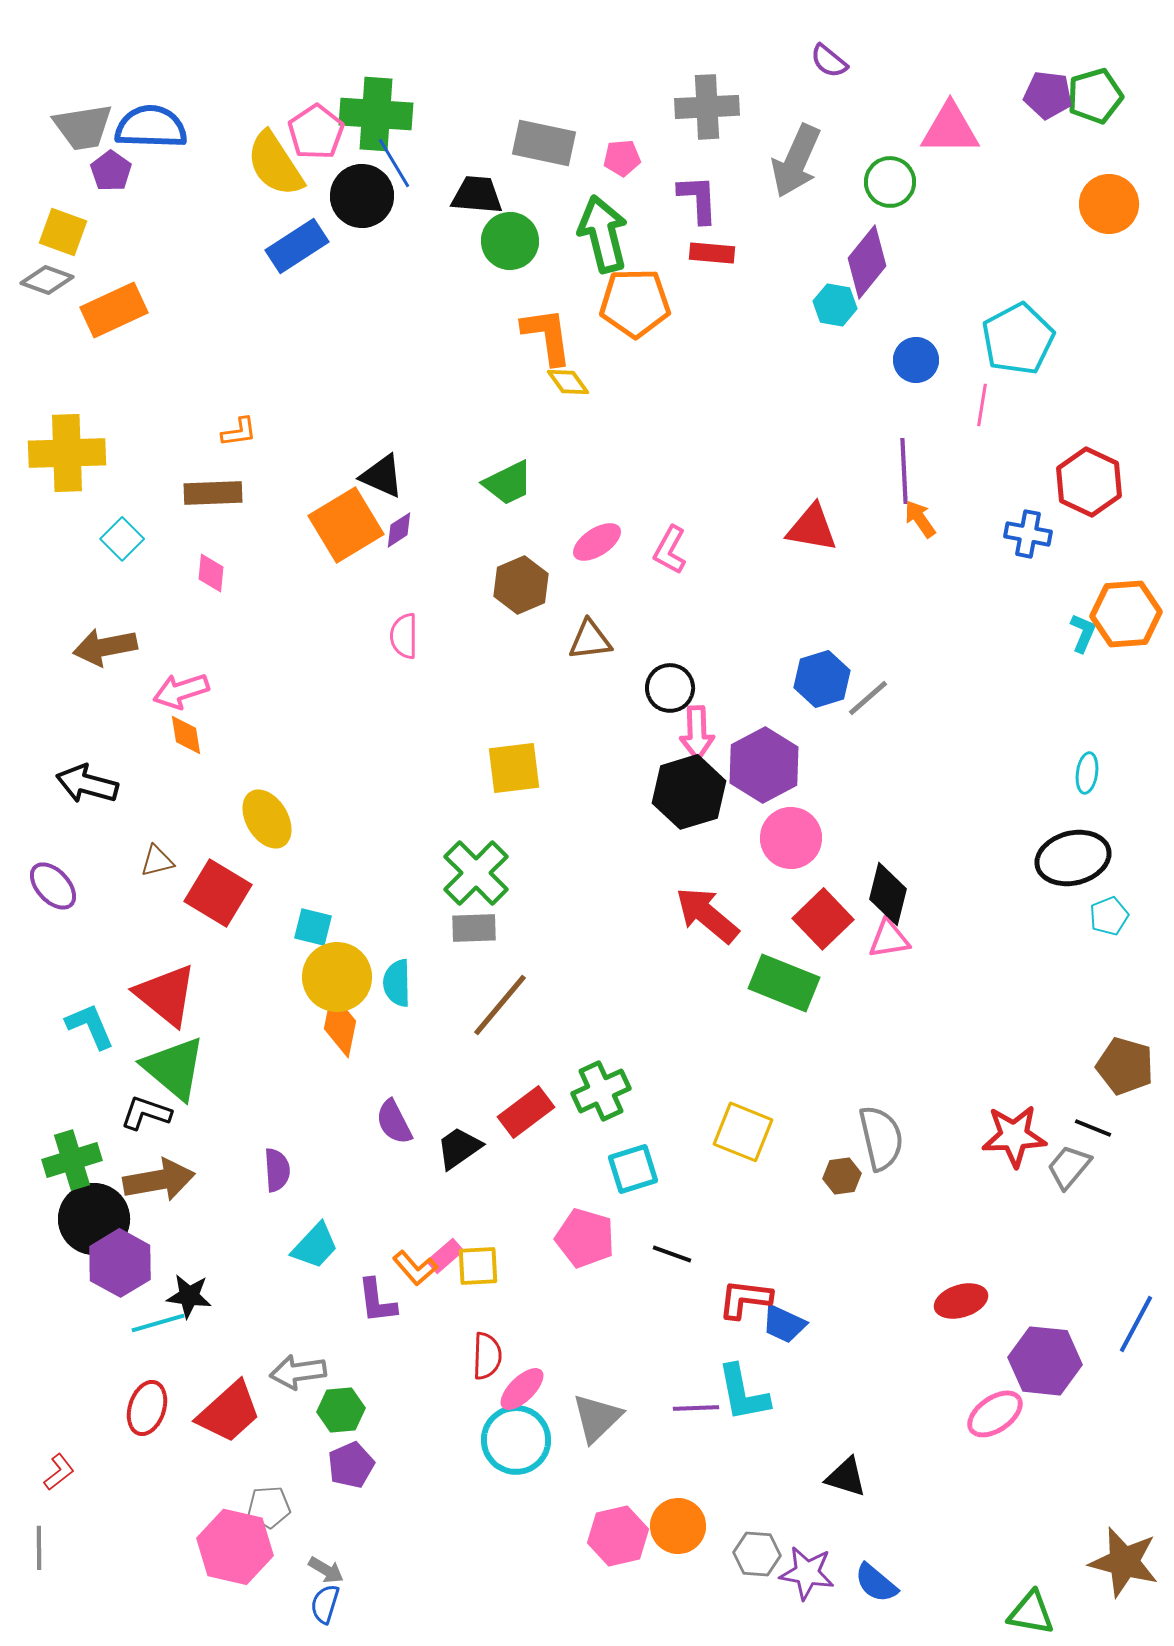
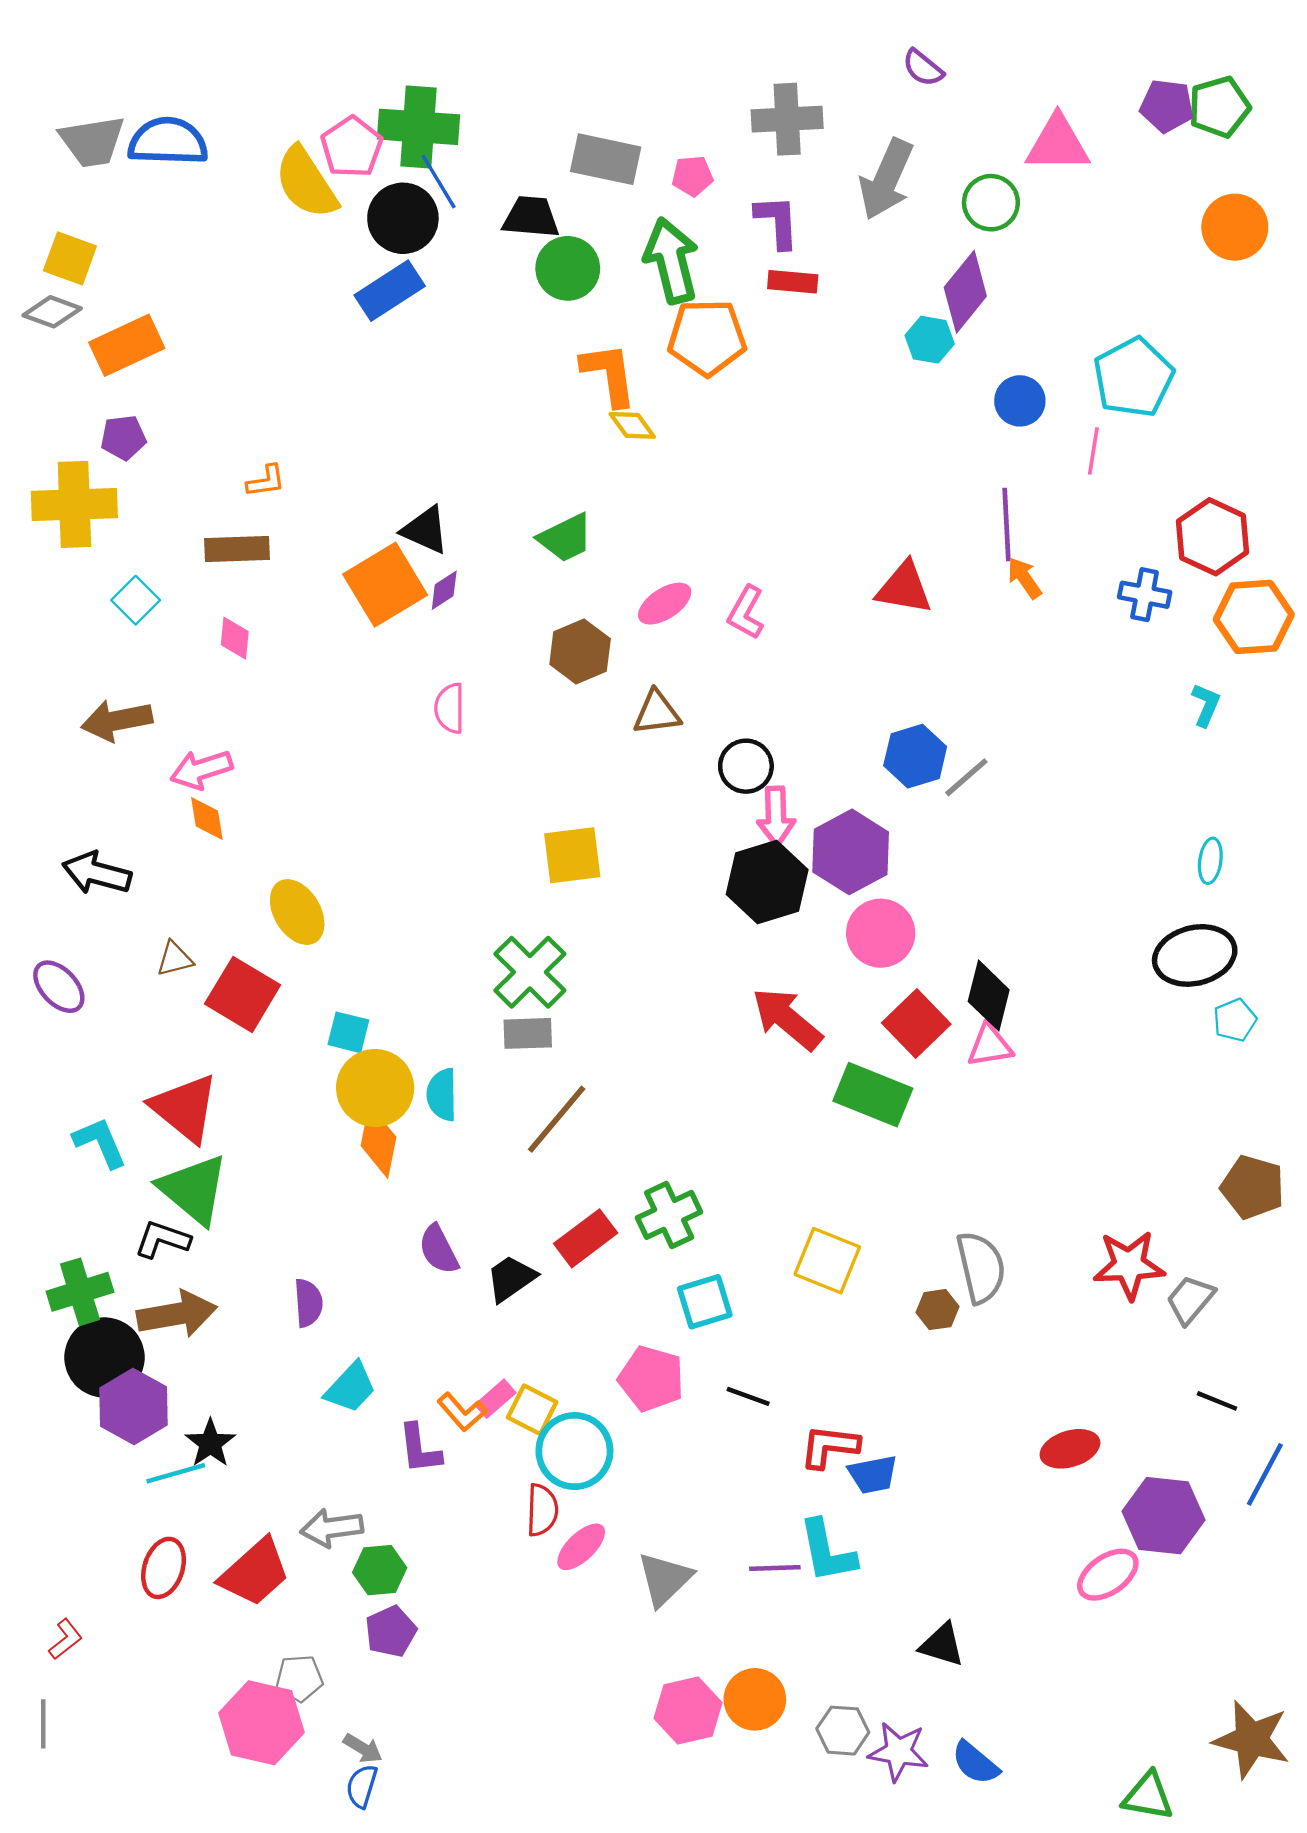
purple pentagon: (111, 171) -> (123, 438), moved, turned 30
blue rectangle: (297, 246) -> (390, 291), moved
orange hexagon: (1126, 614) -> (1254, 617), moved
black line: (1093, 1128) -> (1217, 1401), moved
yellow square: (478, 1266) -> (532, 1410), turned 30
black star: (189, 1296) -> (210, 1443), turned 30
blue trapezoid: (784, 1324) -> (873, 1474), turned -36
cyan circle: (516, 1440) -> (574, 1451), moved

